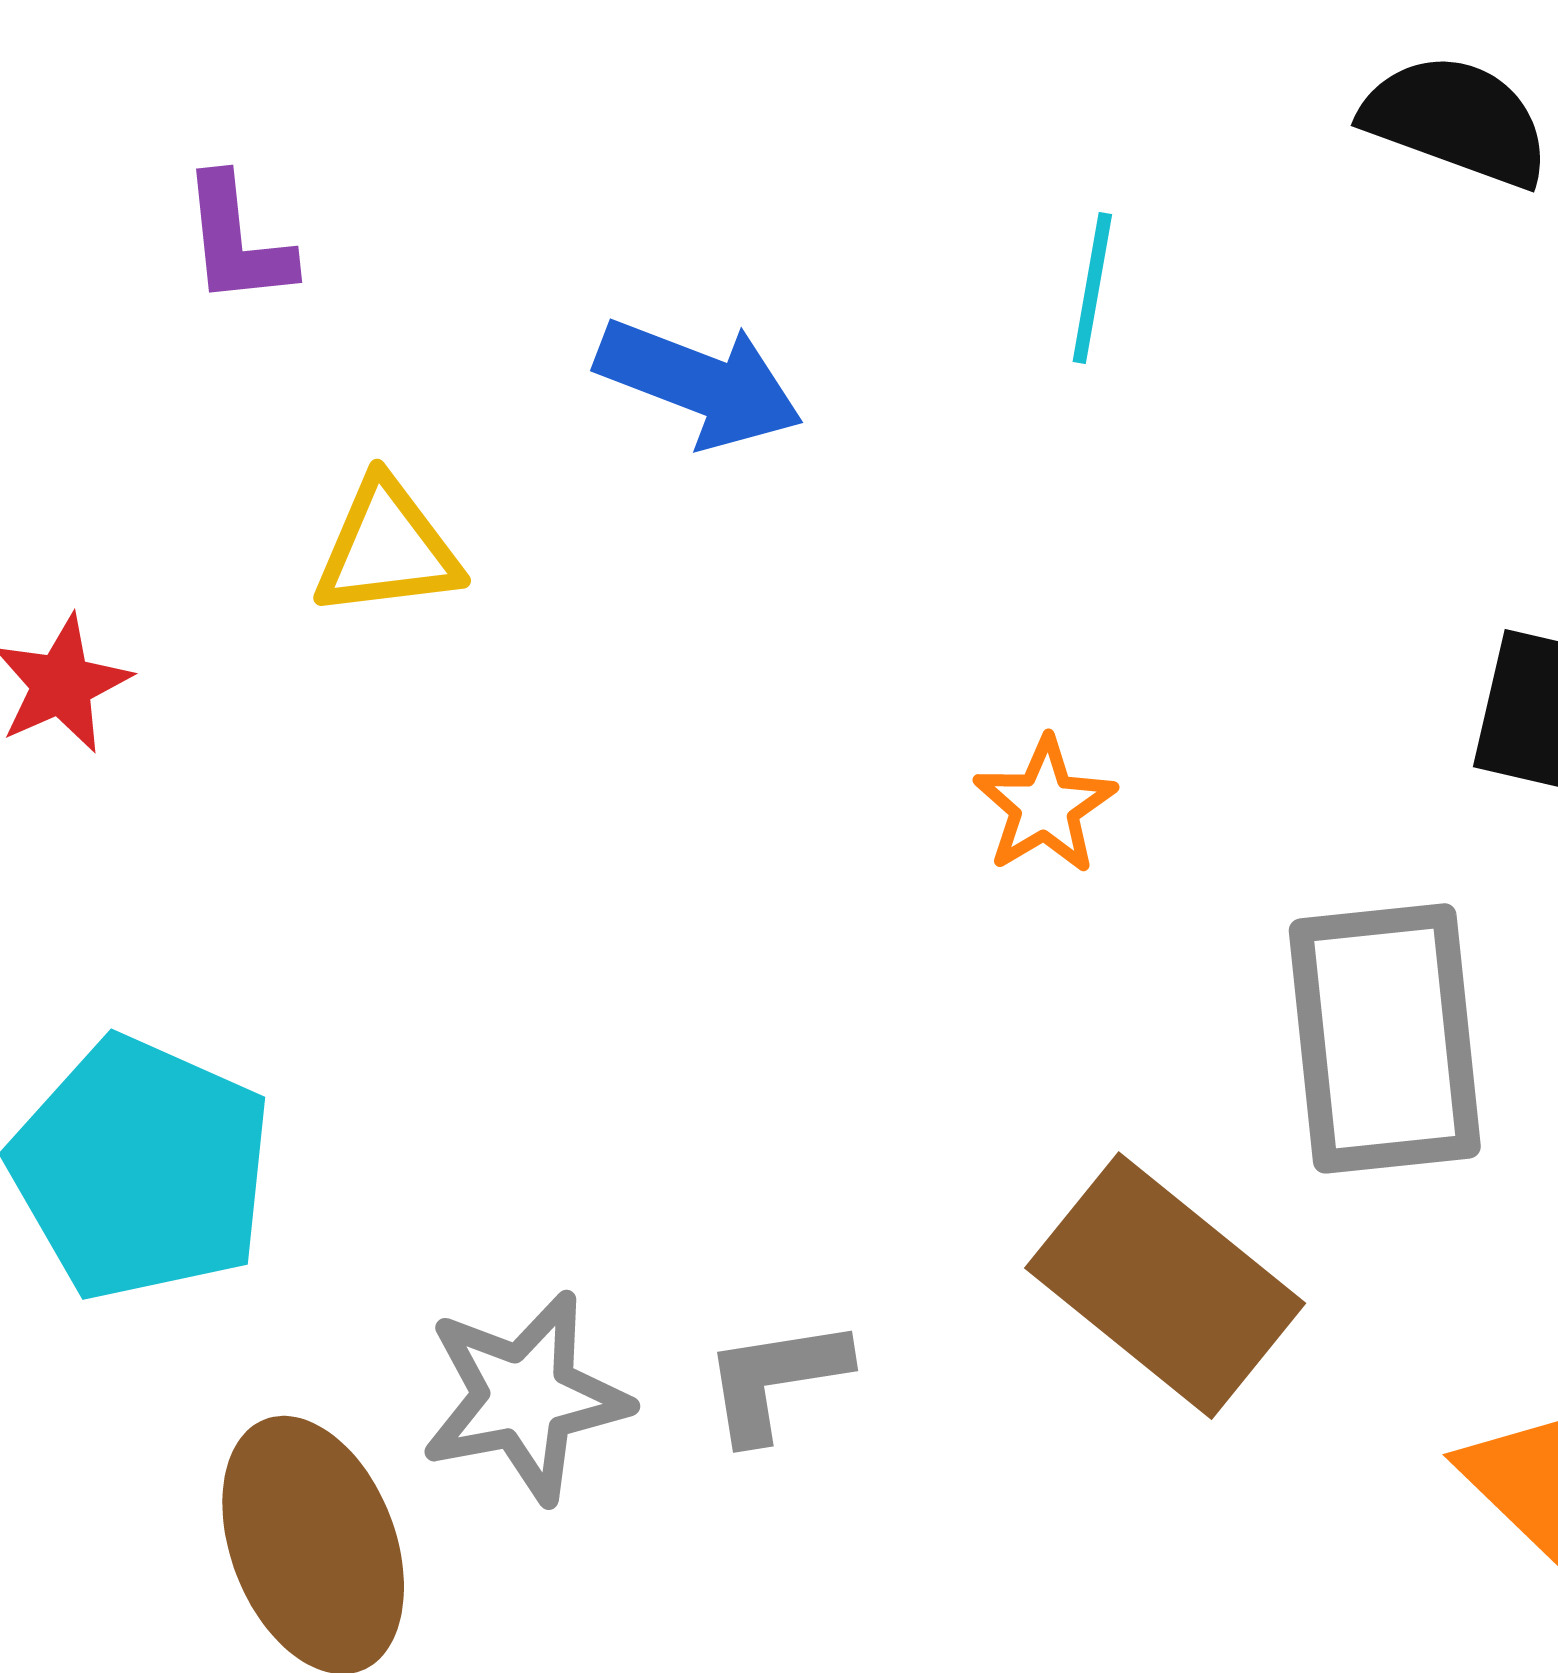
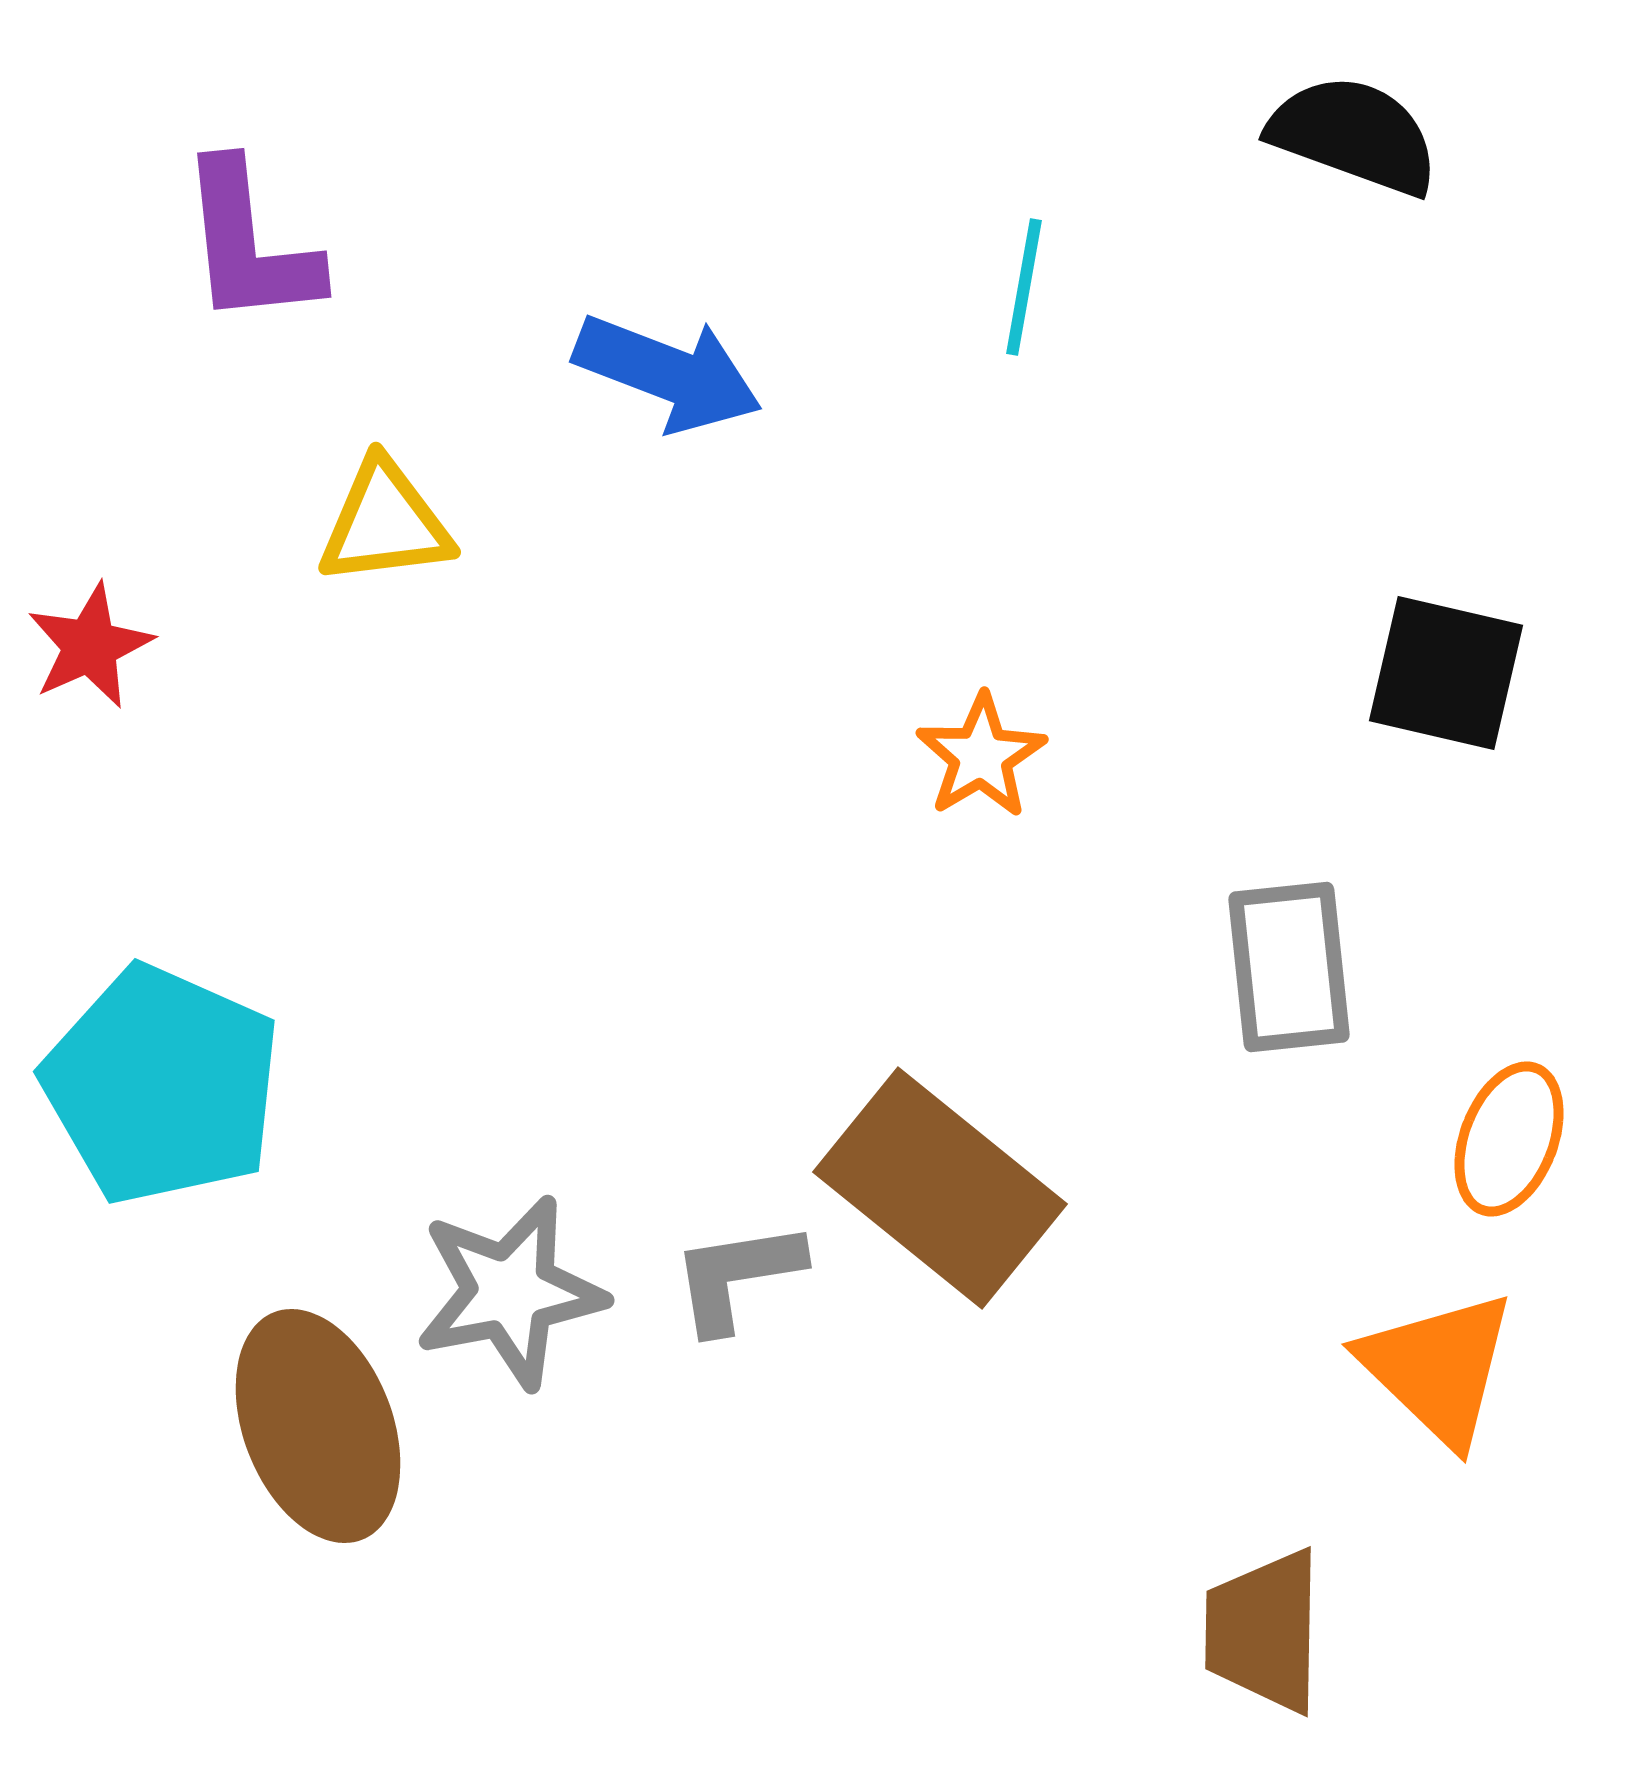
purple L-shape: (237, 241) -> (249, 244), size x1.4
gray rectangle: (1385, 1038) -> (1289, 967), size x0.7
brown rectangle: (1165, 1286) -> (940, 1188), moved

